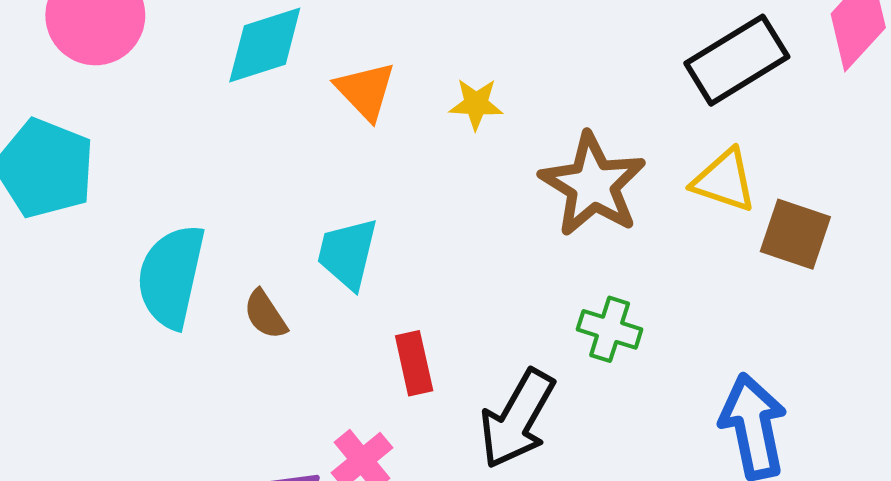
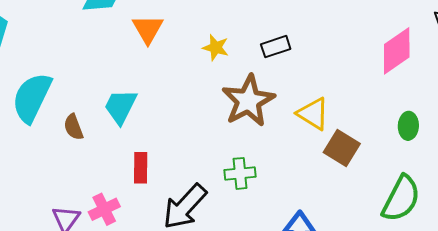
black rectangle: (737, 60) -> (276, 47), moved, size x0.6
yellow star: (476, 104) -> (216, 48), moved
green cross: (610, 329) -> (240, 173), turned -36

